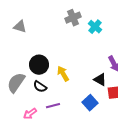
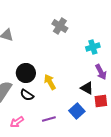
gray cross: (73, 18) -> (60, 26), turned -35
cyan cross: (95, 27) -> (93, 47), moved, turned 32
purple line: (53, 106) -> (49, 119), moved

